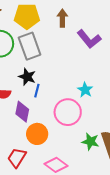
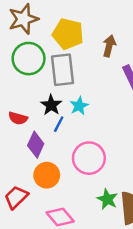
cyan star: (85, 90) -> (79, 106), moved

